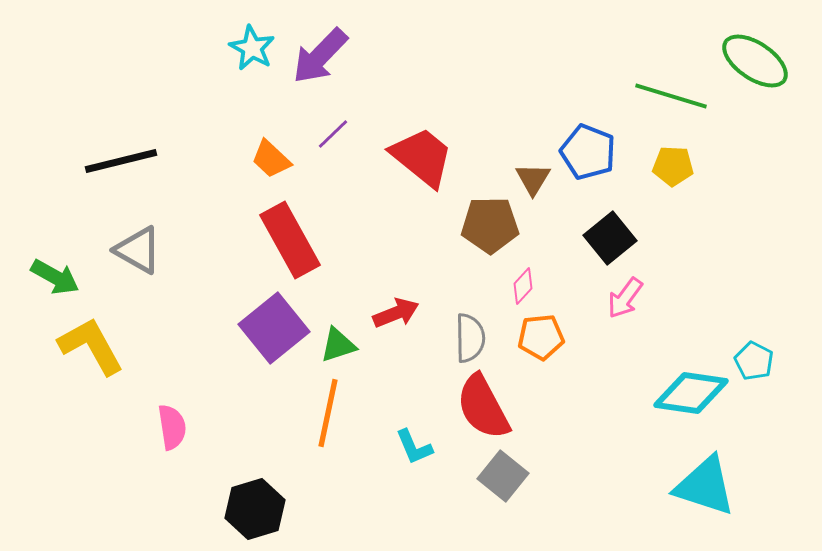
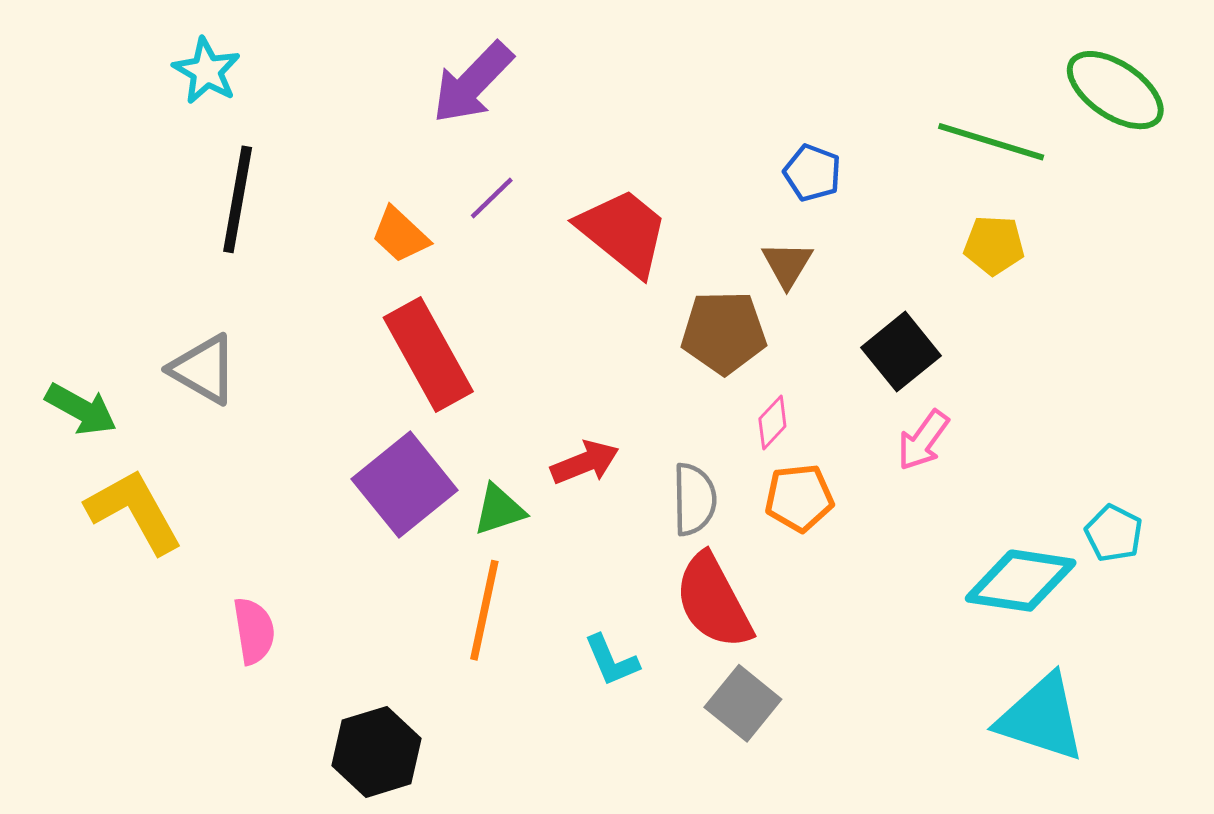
cyan star: (252, 48) -> (207, 71), moved
blue pentagon: (588, 152) -> (812, 173), moved, size x0.7
black line: (121, 161) -> (238, 199), moved, turned -66

